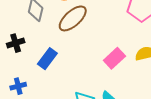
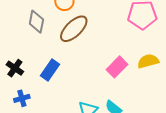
black cross: (16, 43) -> (15, 68), moved, turned -36

